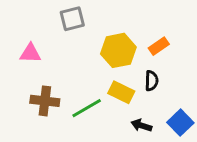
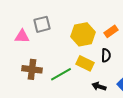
gray square: (72, 19) -> (42, 24), moved

